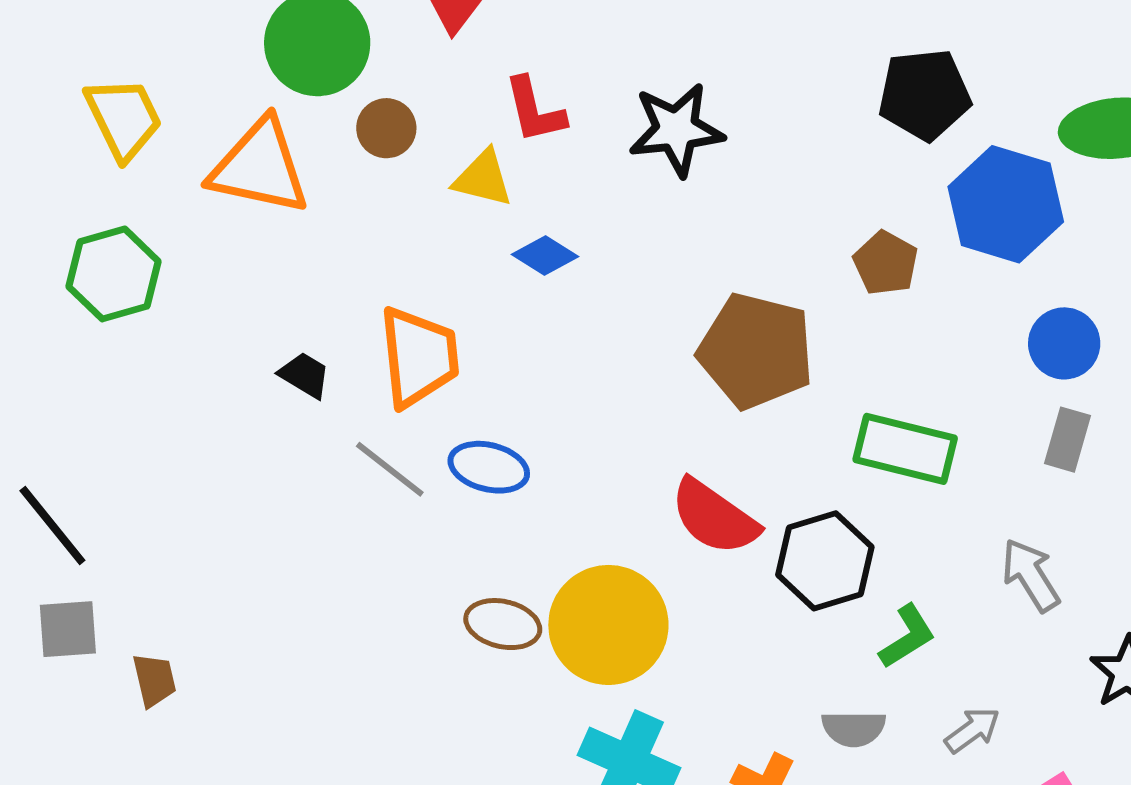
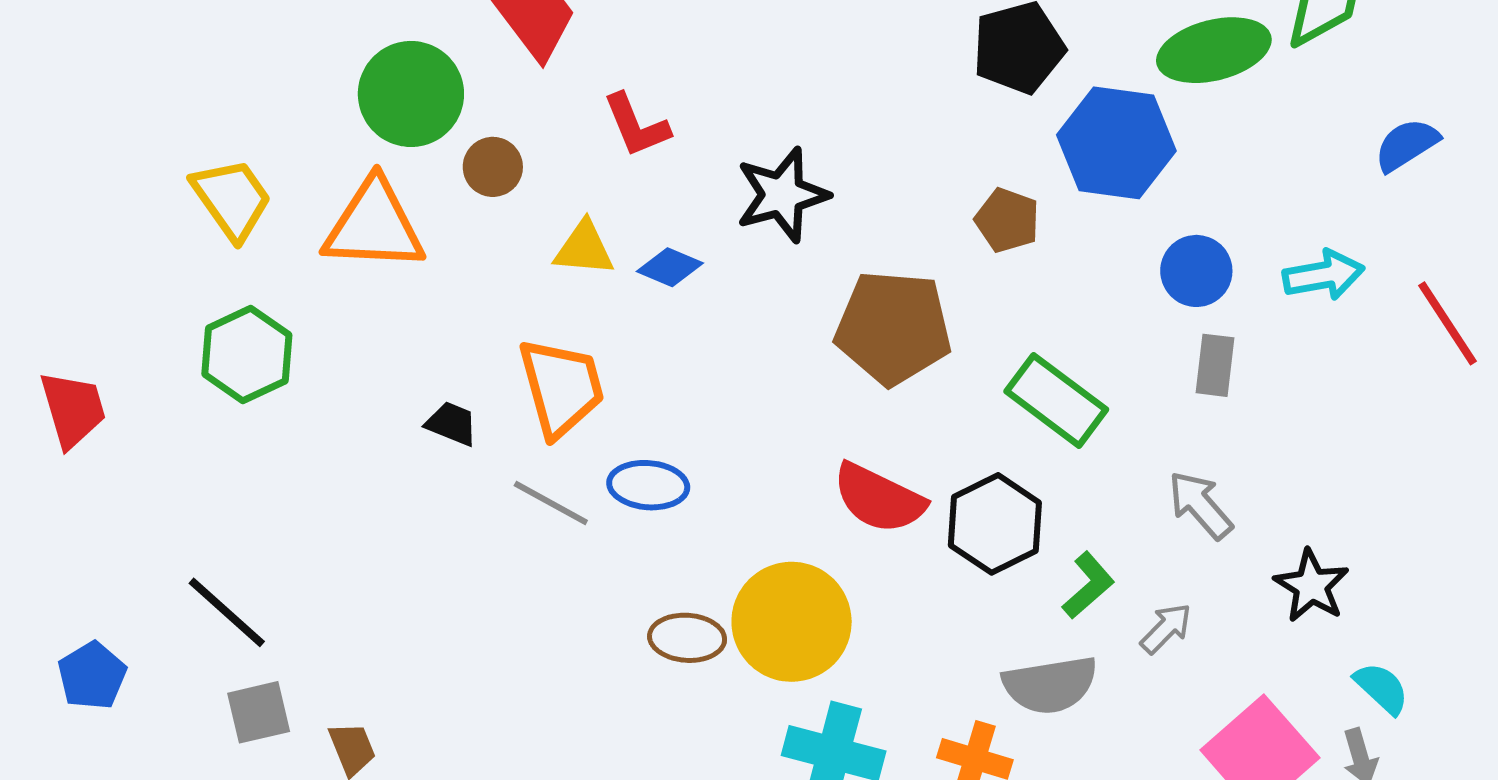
black star: (676, 130) -> (782, 195), moved
yellow triangle: (483, 178) -> (584, 248), moved
green rectangle: (905, 449) -> (1056, 400), turned 32
gray semicircle: (854, 729) -> (1050, 685), size x1.5
gray arrow: (972, 730) -> (1166, 628), moved

